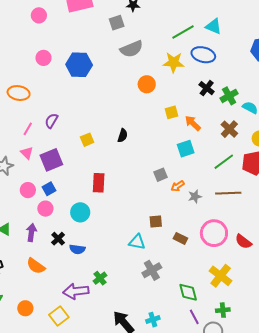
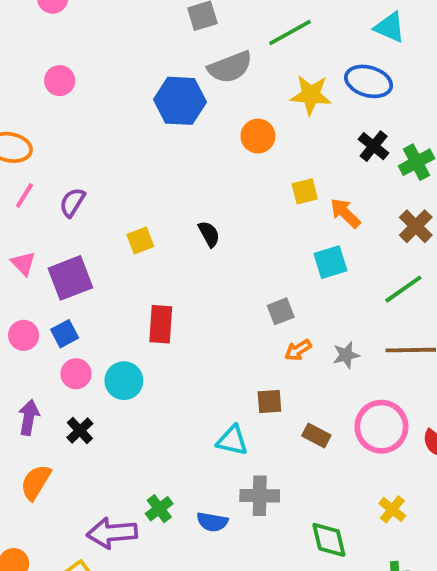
green line: (183, 32) -> (290, 33), moved
blue hexagon: (79, 65) -> (180, 101), moved
pink line: (28, 129) -> (24, 195), moved
black semicircle: (123, 135) -> (209, 234), turned -48
orange arrow: (178, 186) -> (298, 350), moved
pink circle: (45, 209) -> (76, 374), moved
blue semicircle: (77, 249) -> (212, 522), moved
orange semicircle: (36, 266) -> (36, 482), turned 84
gray cross: (152, 270) -> (260, 496), turned 30
yellow cross: (221, 276) -> (392, 509), size x0.6

